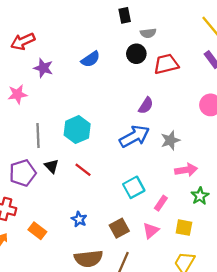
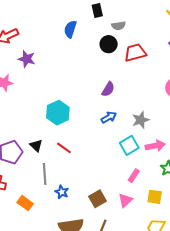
blue semicircle: (91, 59) -> (70, 29), moved, turned 144
purple semicircle: (146, 106) -> (108, 89), moved
gray line: (38, 136) -> (45, 174), moved
blue arrow: (134, 136) -> (109, 117), size x0.6
cyan square: (134, 187) -> (129, 145), moved

